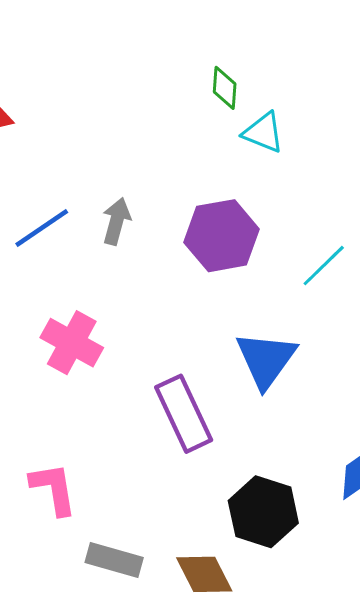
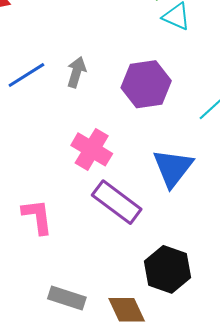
pink cross: (72, 343) -> (92, 149), moved
purple rectangle: (184, 414) -> (117, 202), turned -30
pink L-shape: (53, 489) -> (37, 217), moved

